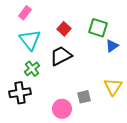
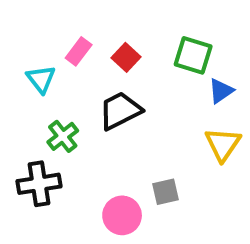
pink rectangle: (25, 13) -> (79, 51), moved
cyan triangle: (30, 40) -> (41, 79), moved, size x0.7
yellow triangle: (113, 87) -> (223, 144), moved

